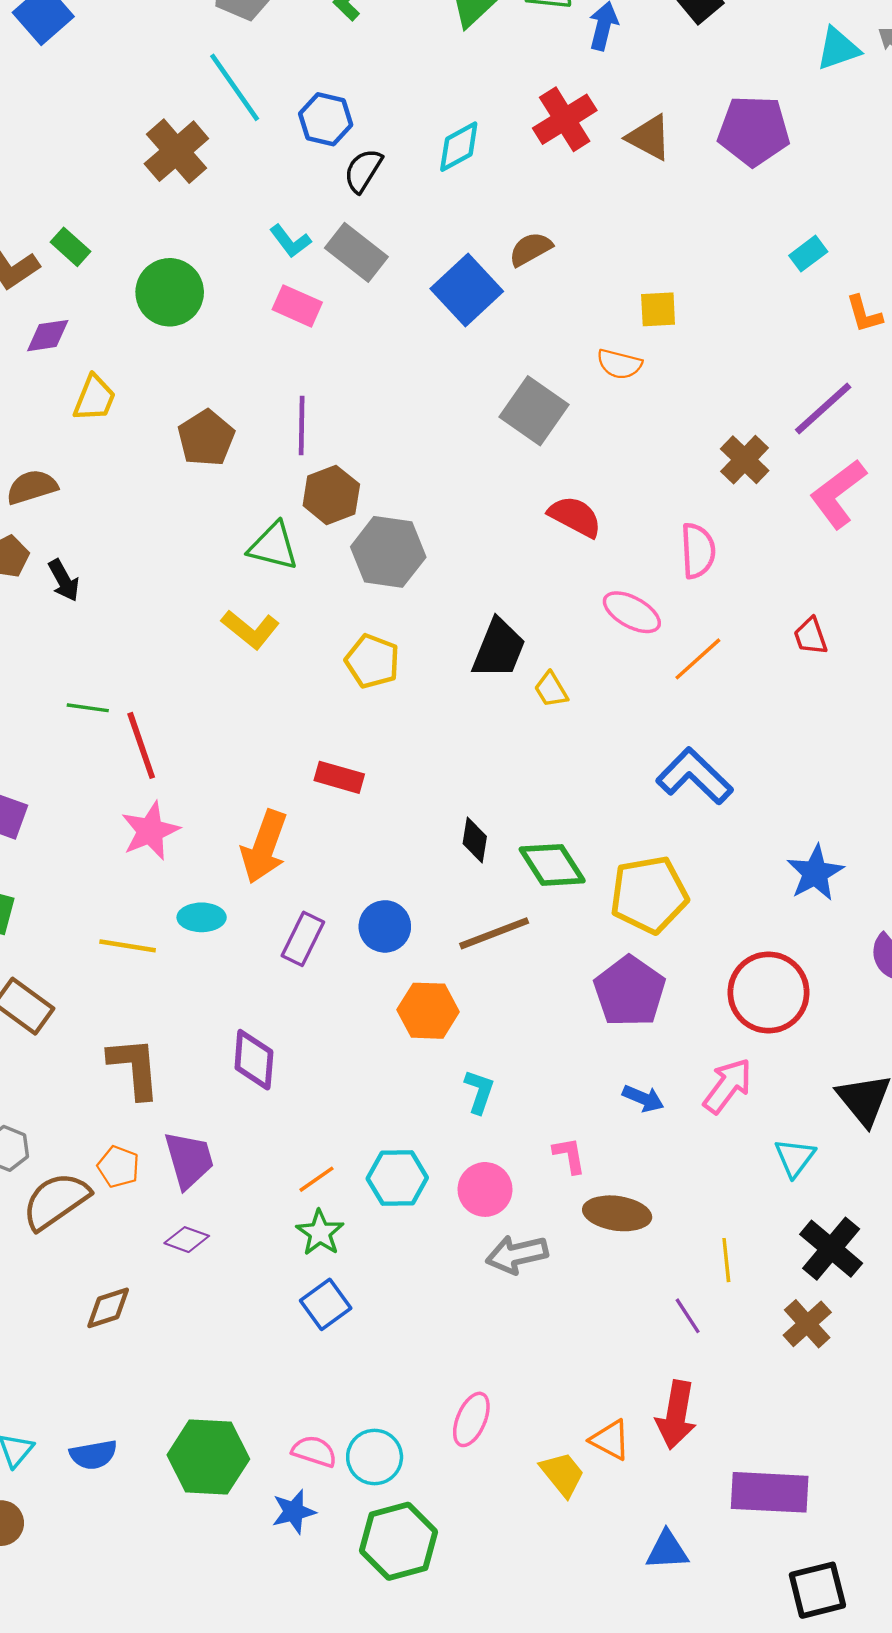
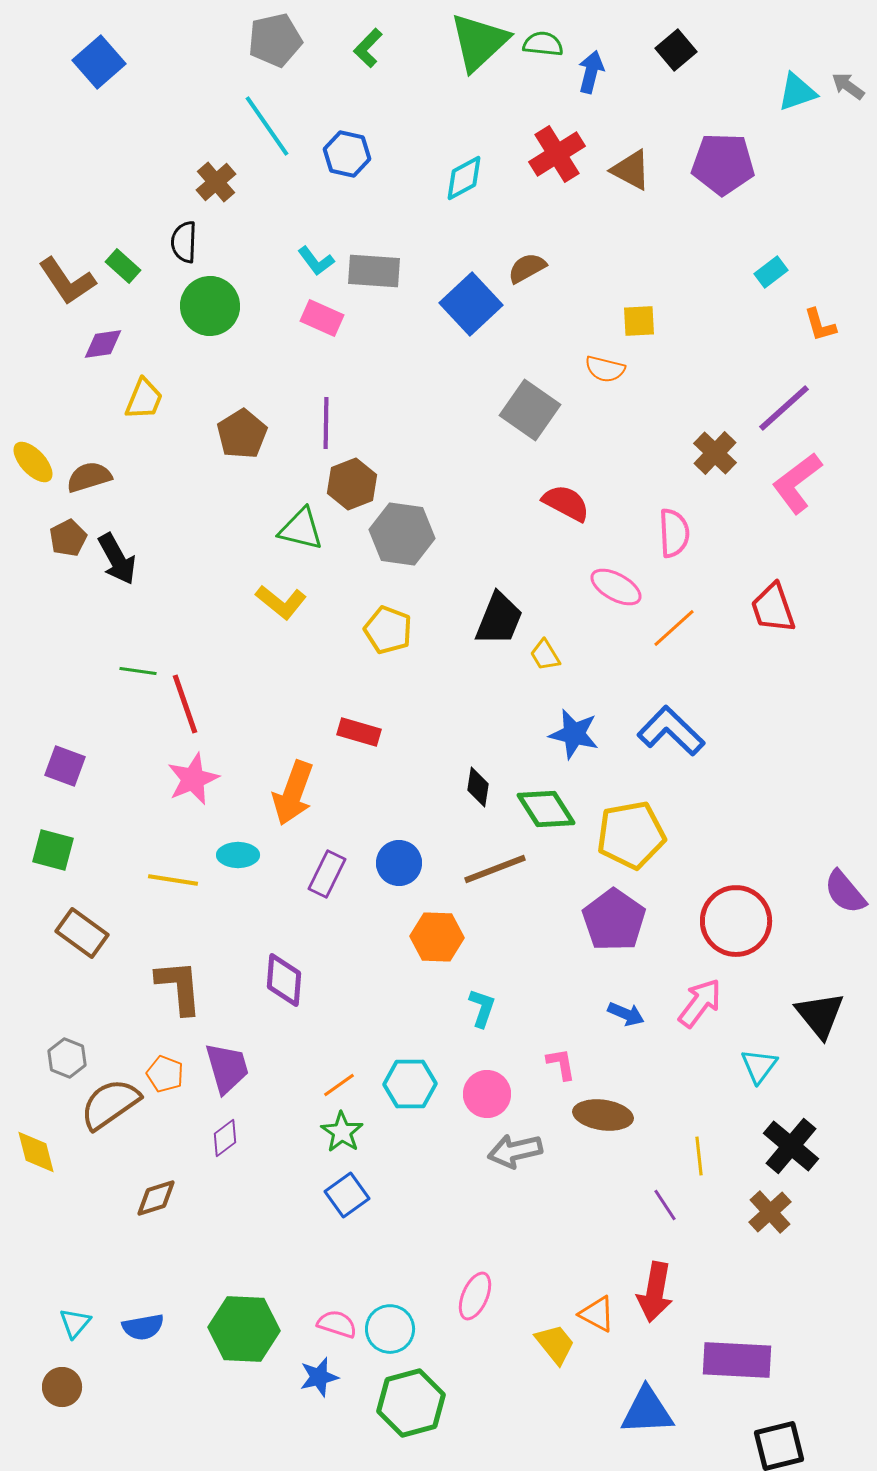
brown cross: (176, 151) -> (216, 182), size x0.7
black semicircle: (363, 170) -> (184, 242), moved, turned -30
gray rectangle: (356, 252) -> (374, 271), turned -34
black arrow: (64, 580) -> (117, 559), size x1.4
red trapezoid: (811, 636) -> (773, 608), size x1.5
blue star: (815, 873) -> (574, 734), moved, turned -30
purple diamond: (187, 1240) -> (225, 1138), turned -57
blue triangle: (667, 1550) -> (647, 1411), size x1.4

